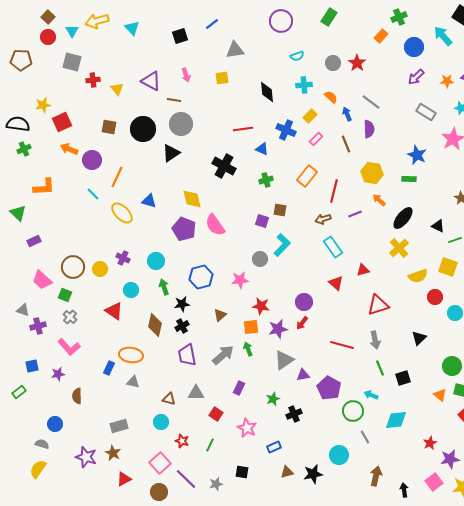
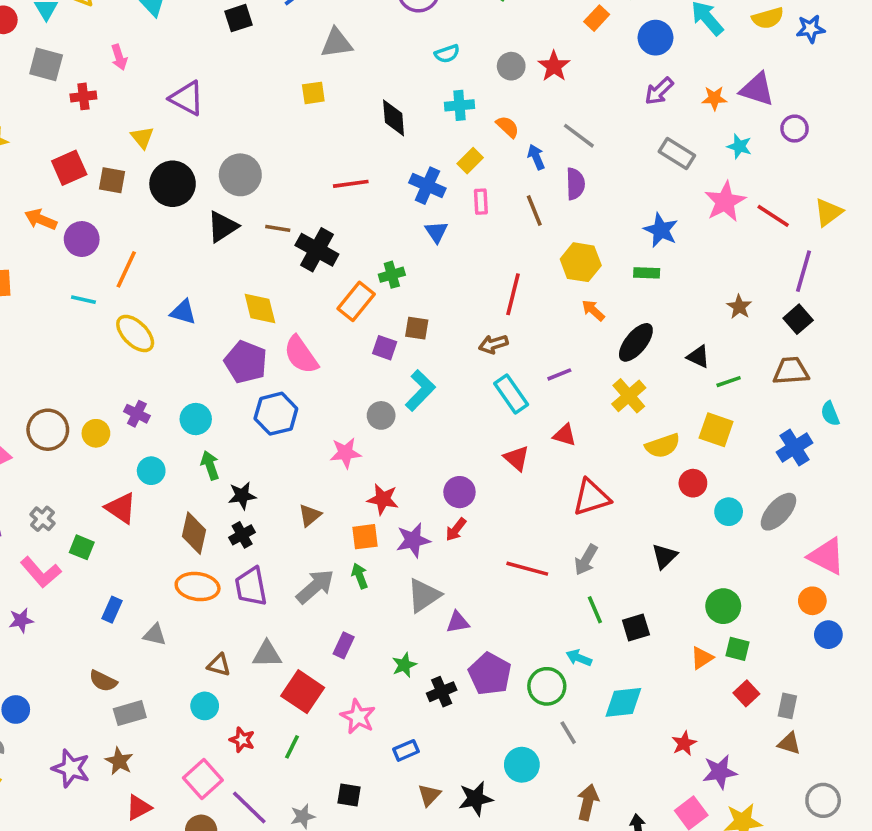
pink arrow: (186, 75) -> (119, 57), moved
yellow triangle: (117, 89) -> (142, 137), moved
brown line: (174, 100) -> (278, 228), moved
red square: (62, 122) -> (69, 168), moved
pink rectangle: (316, 139) -> (481, 202), turned -48
blue triangle: (262, 149) -> (436, 232), moved, turned 32
orange rectangle: (307, 176) -> (356, 301), moved
cyan line: (93, 194) -> (83, 300), turned -32
purple line: (355, 214) -> (559, 374), moved
red triangle: (363, 270) -> (565, 435), turned 32
blue hexagon: (201, 277) -> (276, 414), moved
green square: (65, 295) -> (82, 547), moved
gray arrow: (375, 340) -> (586, 560), turned 42
orange ellipse: (131, 355) -> (198, 587), moved
purple pentagon: (329, 388) -> (490, 674), moved
orange triangle: (440, 395) -> (702, 658), turned 48
brown semicircle: (77, 396) -> (103, 681), moved, turned -63
red square: (216, 414) -> (303, 692), size x1.6
brown triangle: (287, 472) -> (429, 795), turned -32

